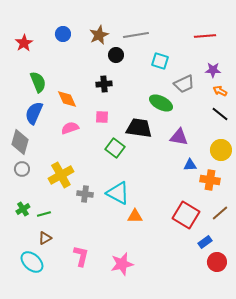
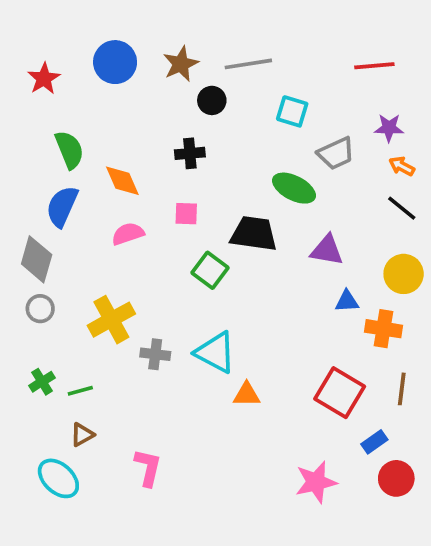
blue circle: (63, 34) -> (115, 62), size x1.5
brown line: (220, 213) -> (402, 389), turned -42
pink star: (122, 264) -> (316, 482), moved

